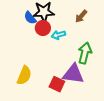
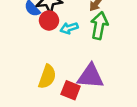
green arrow: (85, 53) -> (99, 26), moved
yellow semicircle: (24, 75) -> (47, 77), moved

